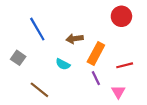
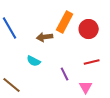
red circle: (121, 16) -> (89, 29), moved
orange rectangle: (96, 54) -> (65, 22), moved

